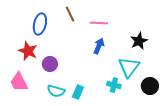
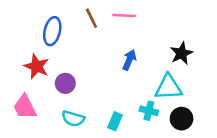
pink line: (99, 23) -> (124, 15), moved
cyan triangle: (129, 67) -> (168, 87), turned 50
black circle: (150, 86) -> (182, 119), moved
cyan rectangle: (78, 92) -> (115, 121), moved

